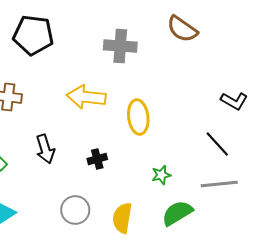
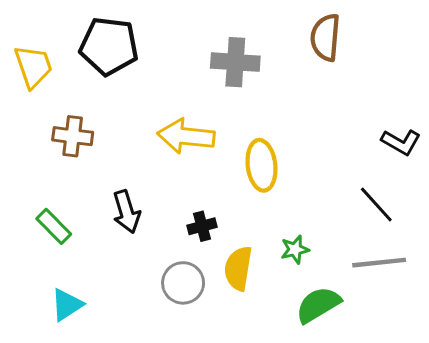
brown semicircle: (182, 29) -> (325, 37), turned 60
gray circle: (75, 210) -> (183, 283), moved
yellow semicircle: (122, 218) -> (238, 268), moved

